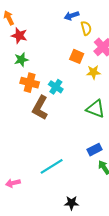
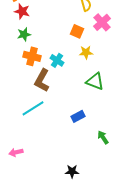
yellow star: (93, 72) -> (86, 52), moved
blue rectangle: (95, 150) -> (78, 116), moved
cyan line: (52, 166) -> (33, 108), moved

